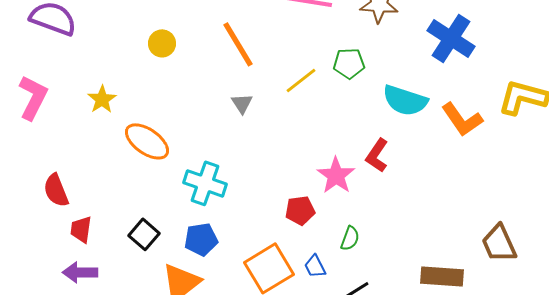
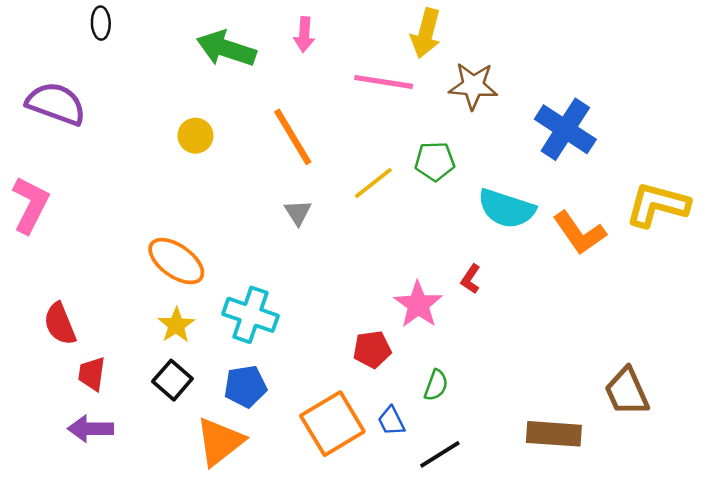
yellow star: (102, 99) -> (176, 325), moved
red L-shape: (377, 155) -> (471, 279), size x0.7

